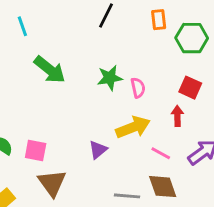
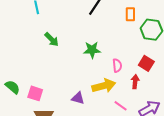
green arrow: (50, 70) -> (52, 39), size x0.7
pink semicircle: (138, 88) -> (117, 66), moved
purple triangle: (98, 150) -> (78, 98), turned 48

